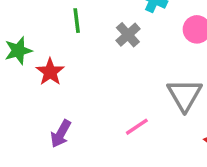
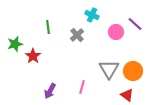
pink line: (137, 127) -> (82, 87), turned -40
purple arrow: (61, 134) -> (50, 91), moved

